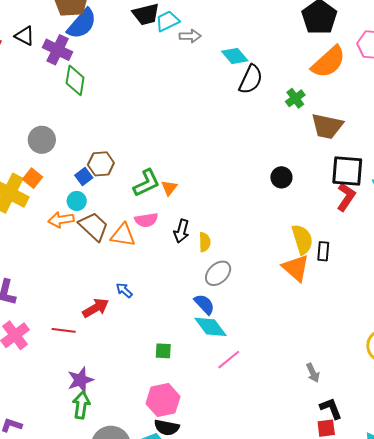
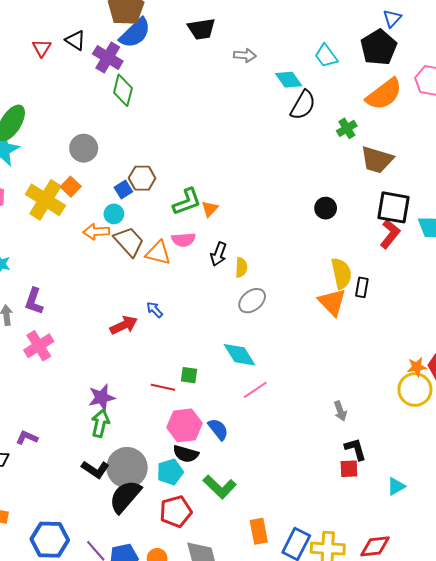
cyan trapezoid: (167, 21) -> (326, 56), moved, turned -105
blue semicircle: (204, 304) -> (218, 429), moved
red line: (64, 330) -> (163, 387), moved

